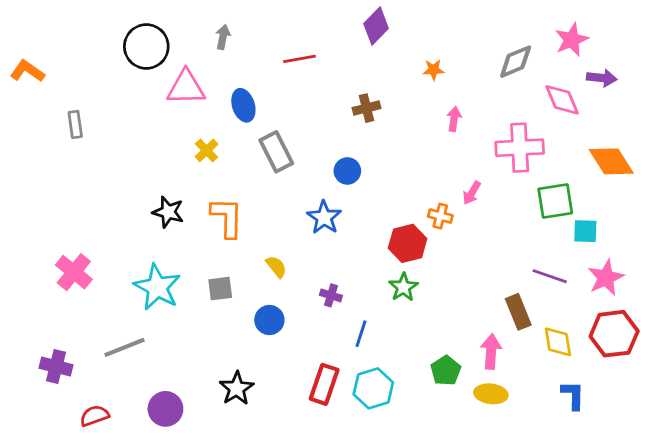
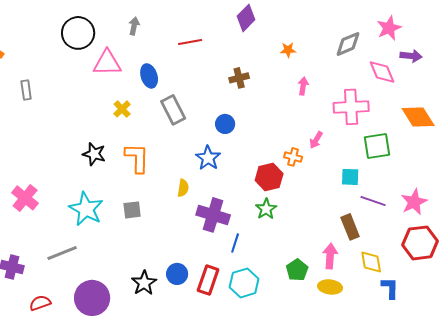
cyan square: (585, 231) -> (350, 177), moved
yellow semicircle: (276, 267) -> (183, 188), moved, turned 48
purple cross: (331, 295) -> (213, 215), size x2.0
blue circle: (269, 320) -> (177, 274), moved
yellow diamond: (558, 342) -> (371, 262), moved
purple circle: (165, 409) -> (92, 298), size x1.4

